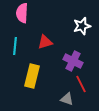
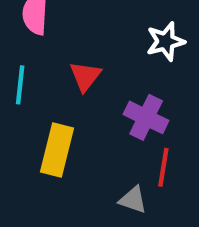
red triangle: (45, 42) -> (85, 76), turned -35
red line: (81, 84) -> (163, 167), turned 36

